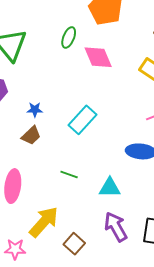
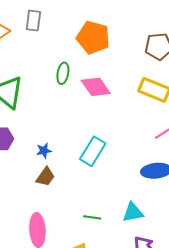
green line: (69, 175) -> (92, 217), moved

